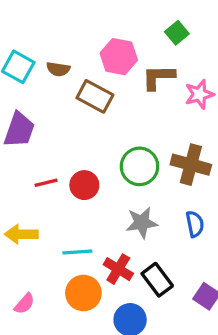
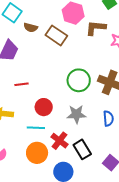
brown semicircle: (58, 69) -> (31, 28), moved
red circle: (84, 185) -> (44, 107), moved

